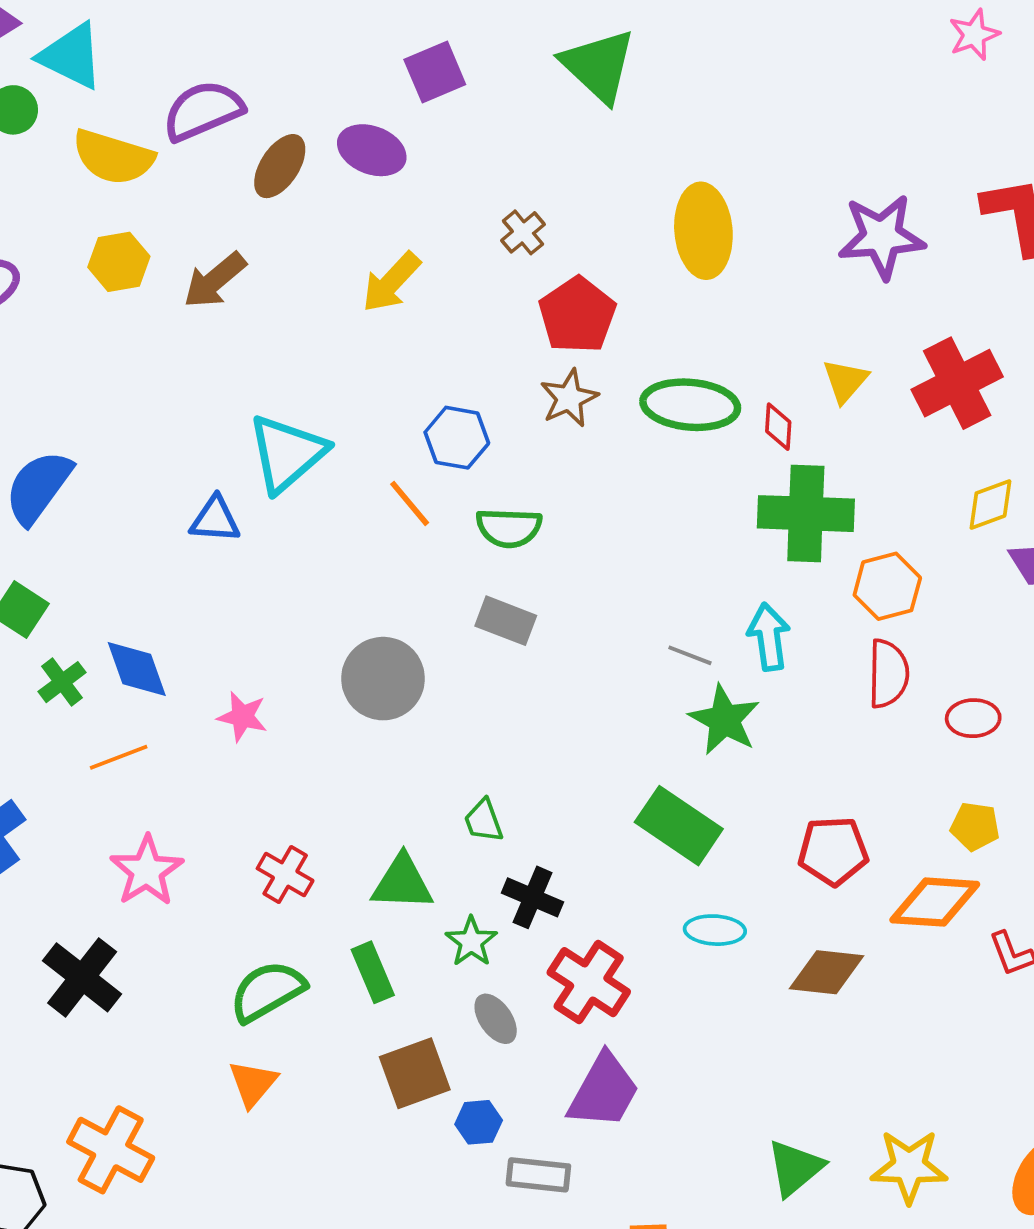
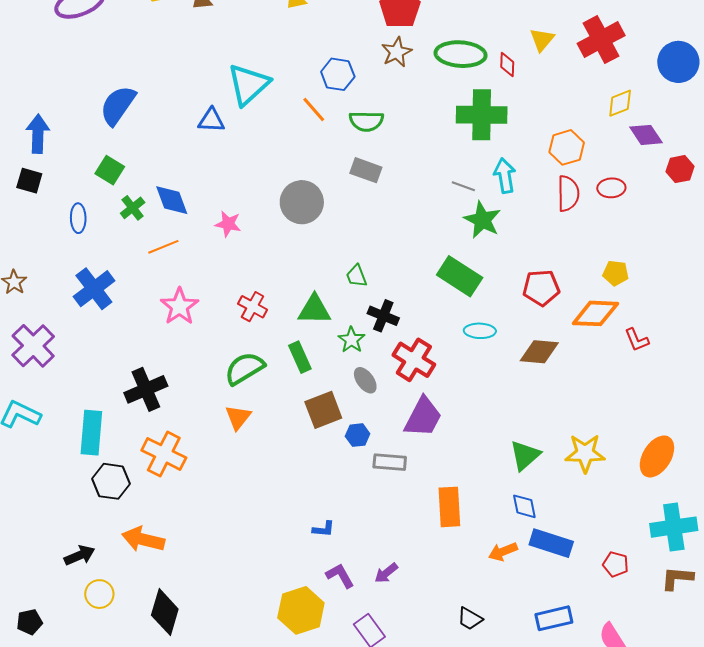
green cross: (806, 514) -> (482, 115), moved
red ellipse: (973, 718) -> (611, 188), moved
black cross: (82, 977) -> (146, 389), moved, turned 30

